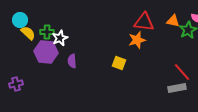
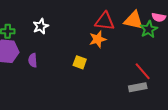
orange triangle: (173, 21) -> (134, 20), size x1.5
white star: (60, 38) -> (41, 26), moved

